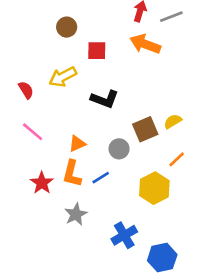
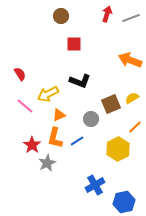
brown circle: (67, 27) -> (61, 16), moved
orange arrow: (145, 44) -> (130, 60), moved
yellow arrow: (63, 77) -> (48, 94), moved
gray star: (76, 214) -> (47, 163), moved

